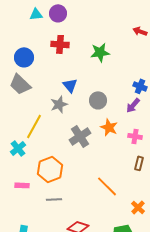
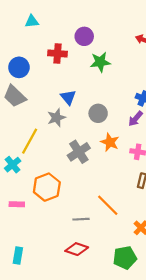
purple circle: (58, 13) -> (84, 36), moved
gray line: (54, 199) -> (81, 219), moved

